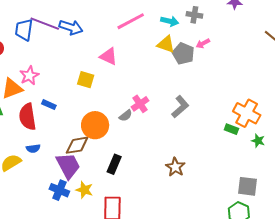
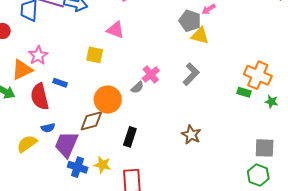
yellow triangle: (166, 44) -> (200, 36), moved
purple trapezoid: (68, 166) -> (66, 144), moved, turned -124

